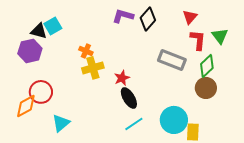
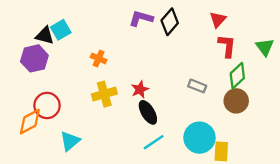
green triangle: (220, 36) -> (265, 47), moved
gray rectangle: (172, 60) -> (197, 86), moved, size x0.6
yellow cross: (93, 68) -> (104, 94), moved

